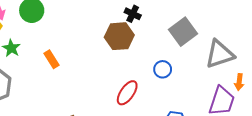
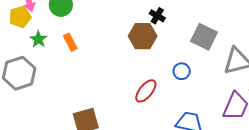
gray square: (183, 32) -> (204, 37), turned -32
orange rectangle: (51, 59) -> (70, 42), moved

